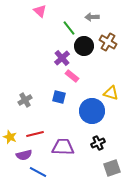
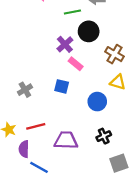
green line: (69, 28) -> (72, 12), turned -63
brown cross: (108, 42) -> (115, 54), moved
blue circle: (92, 111) -> (97, 102), size x0.7
purple semicircle: (24, 155) -> (24, 149), turned 105

